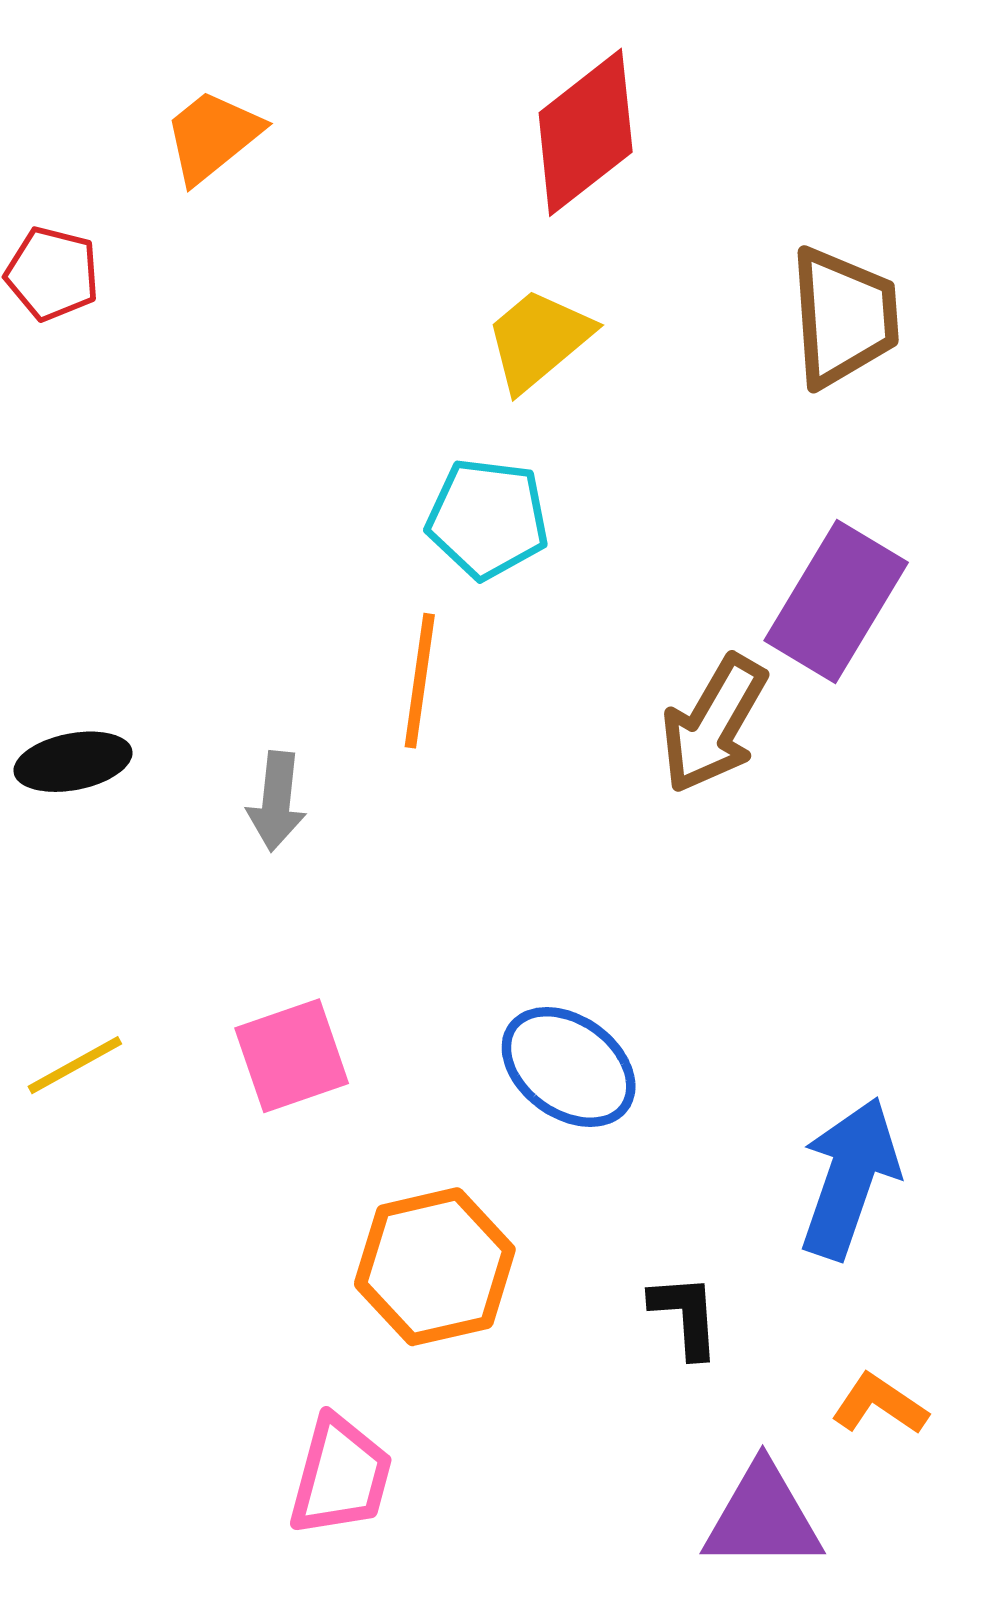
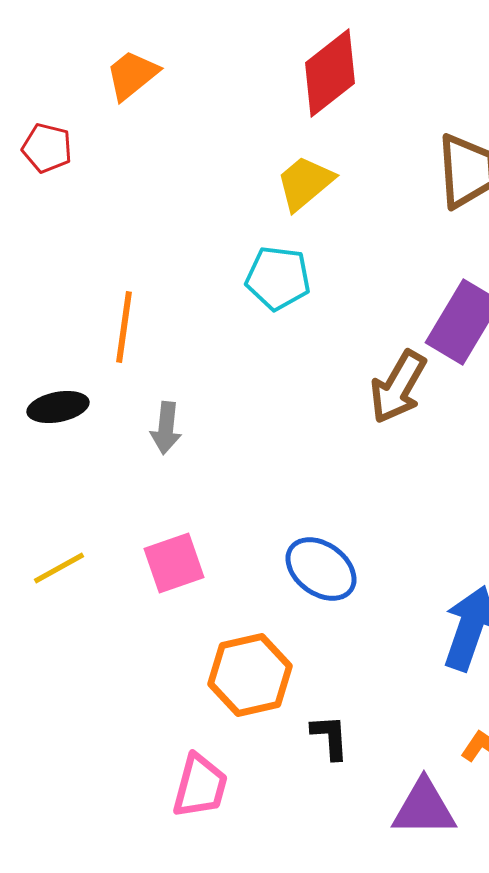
orange line: (420, 681) -> (124, 327), moved
black L-shape: (685, 1316) -> (330, 737), moved

